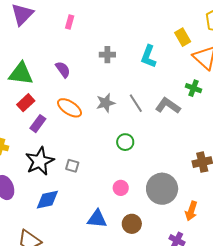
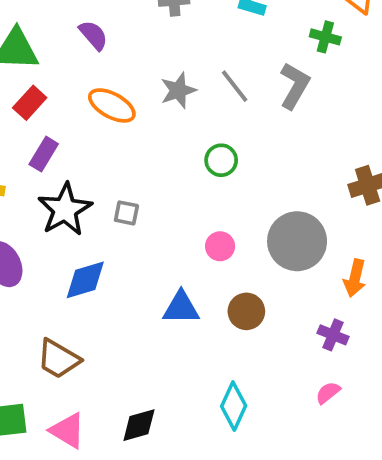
green cross: (194, 88) -> (325, 37), moved
gray L-shape: (168, 106) -> (295, 86), turned 90
purple rectangle: (38, 124) -> (44, 154), moved

